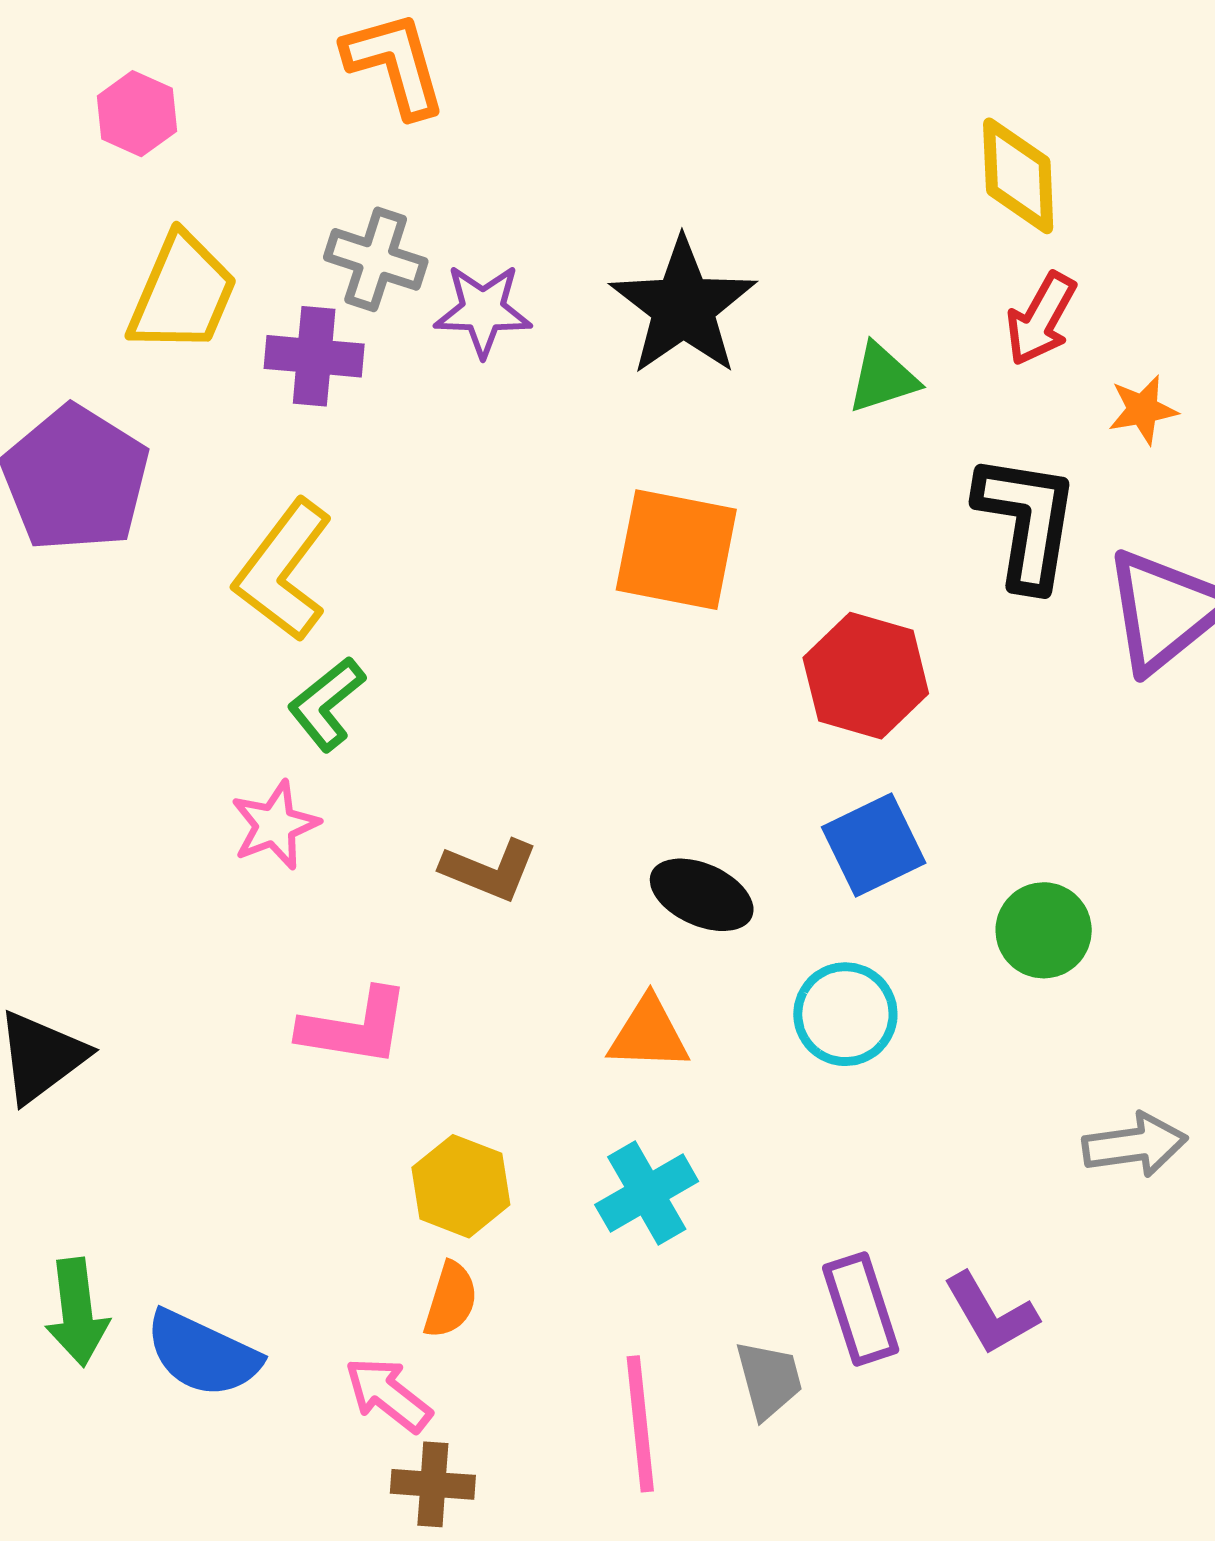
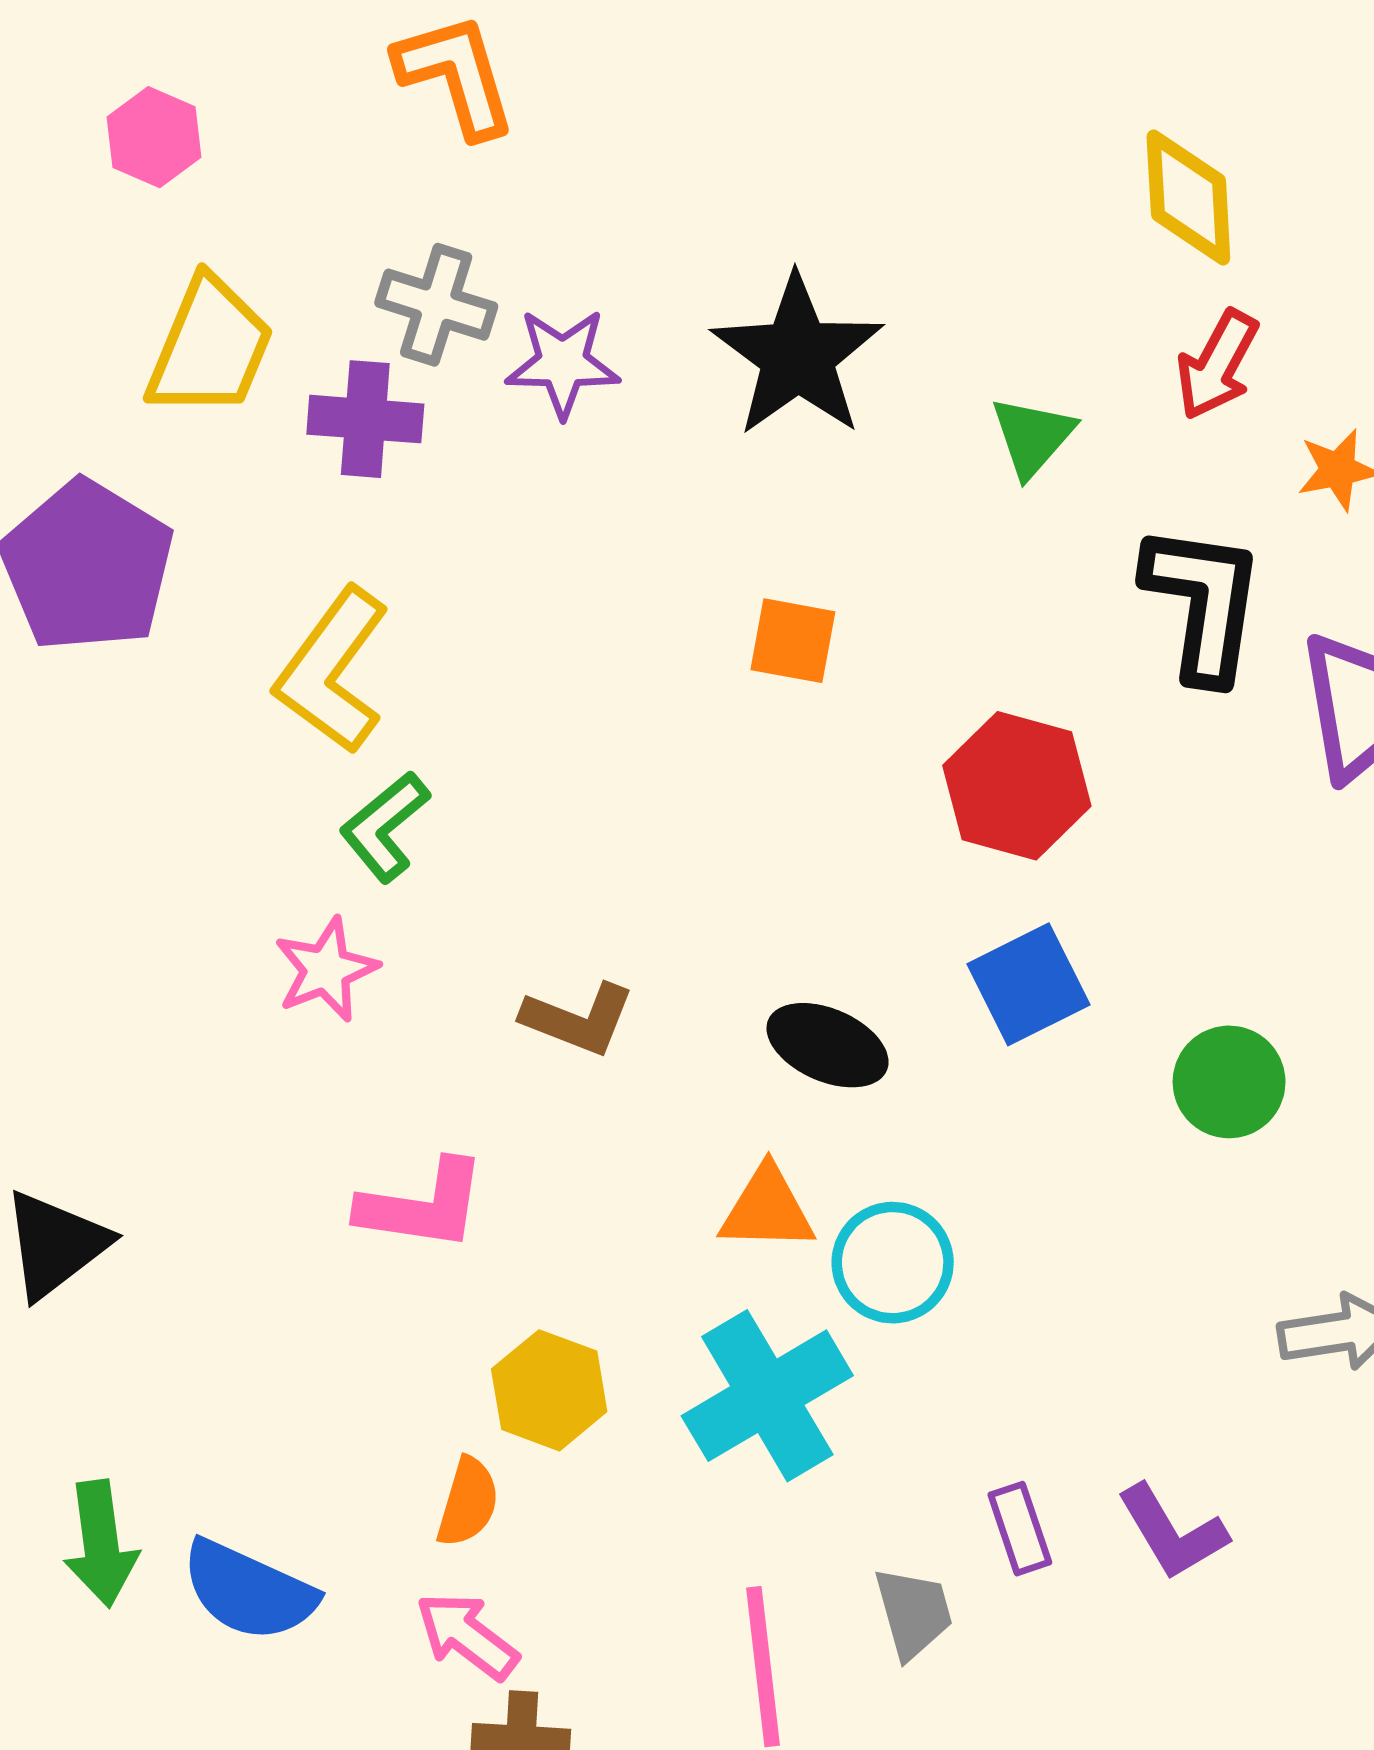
green triangle: (883, 378) -> (1032, 437), turned -30
orange square: (676, 550) -> (793, 641), size x0.6
cyan circle: (845, 1014) -> (893, 1263), moved
cyan cross: (647, 1193) -> (767, 1396), size x1.4
orange semicircle: (451, 1300) -> (468, 1502), moved
purple rectangle: (861, 1309) -> (1020, 1529), size x0.7

